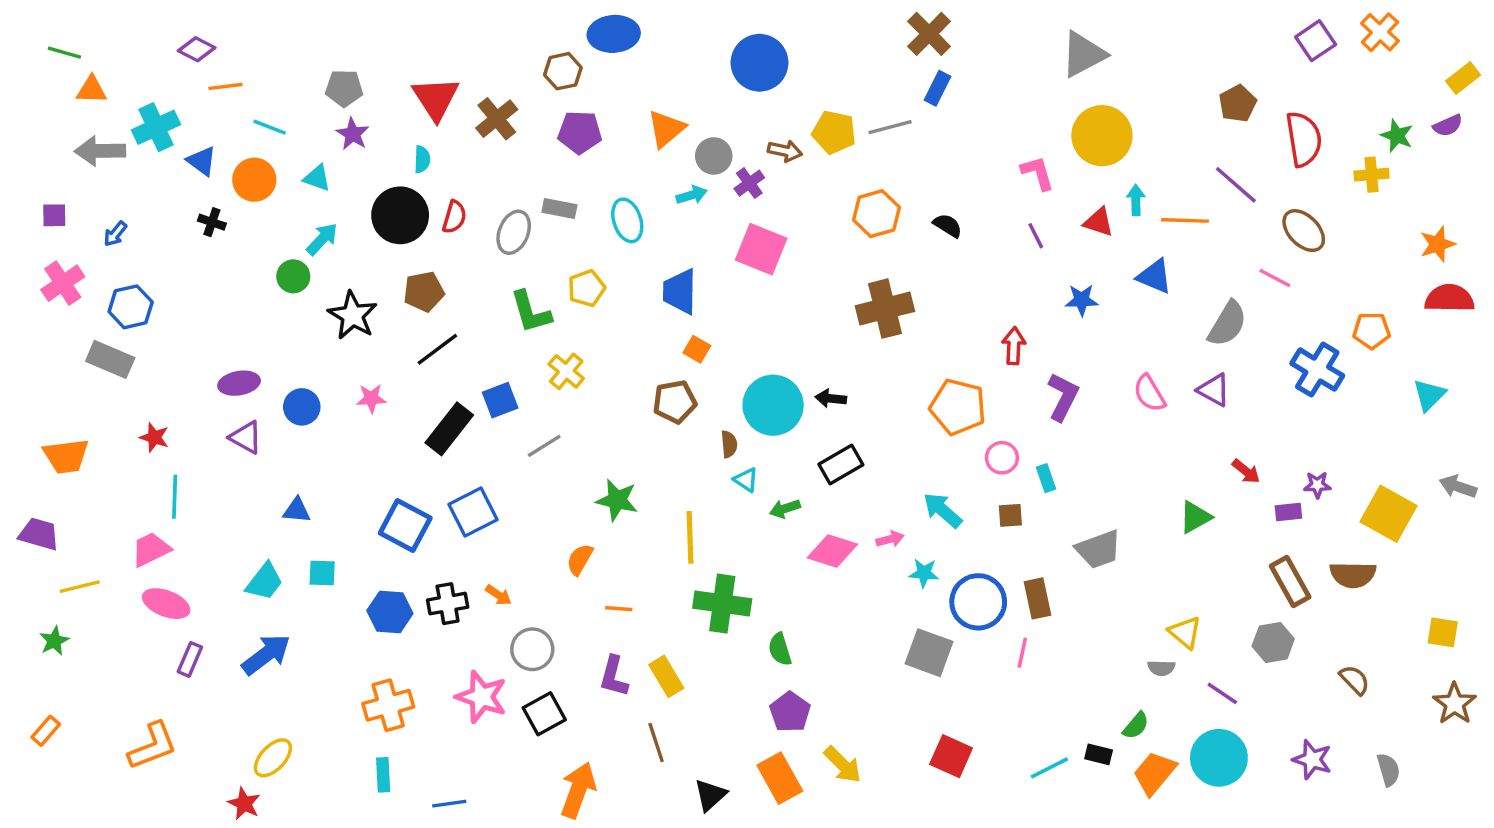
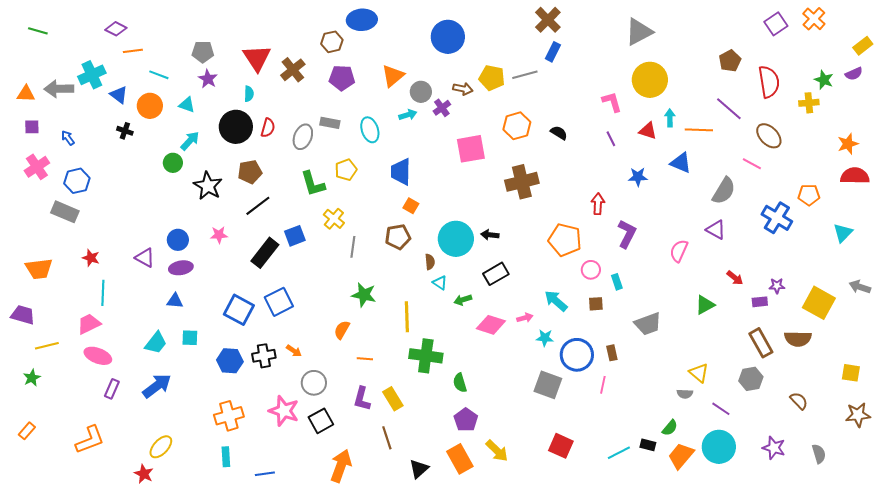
orange triangle: (92, 90) -> (26, 94), moved
blue arrow: (115, 234) -> (68, 138), turned 105
pink square: (761, 249) -> (471, 149), moved, turned -32
purple ellipse: (239, 383) -> (181, 268), moved
pink semicircle: (1149, 393) -> (679, 251), moved, turned 55
gray line: (544, 446) -> (353, 247), moved, turned -50
brown rectangle: (1038, 598) -> (612, 353), size x0.7
brown star: (1455, 704) -> (858, 415), turned 30

